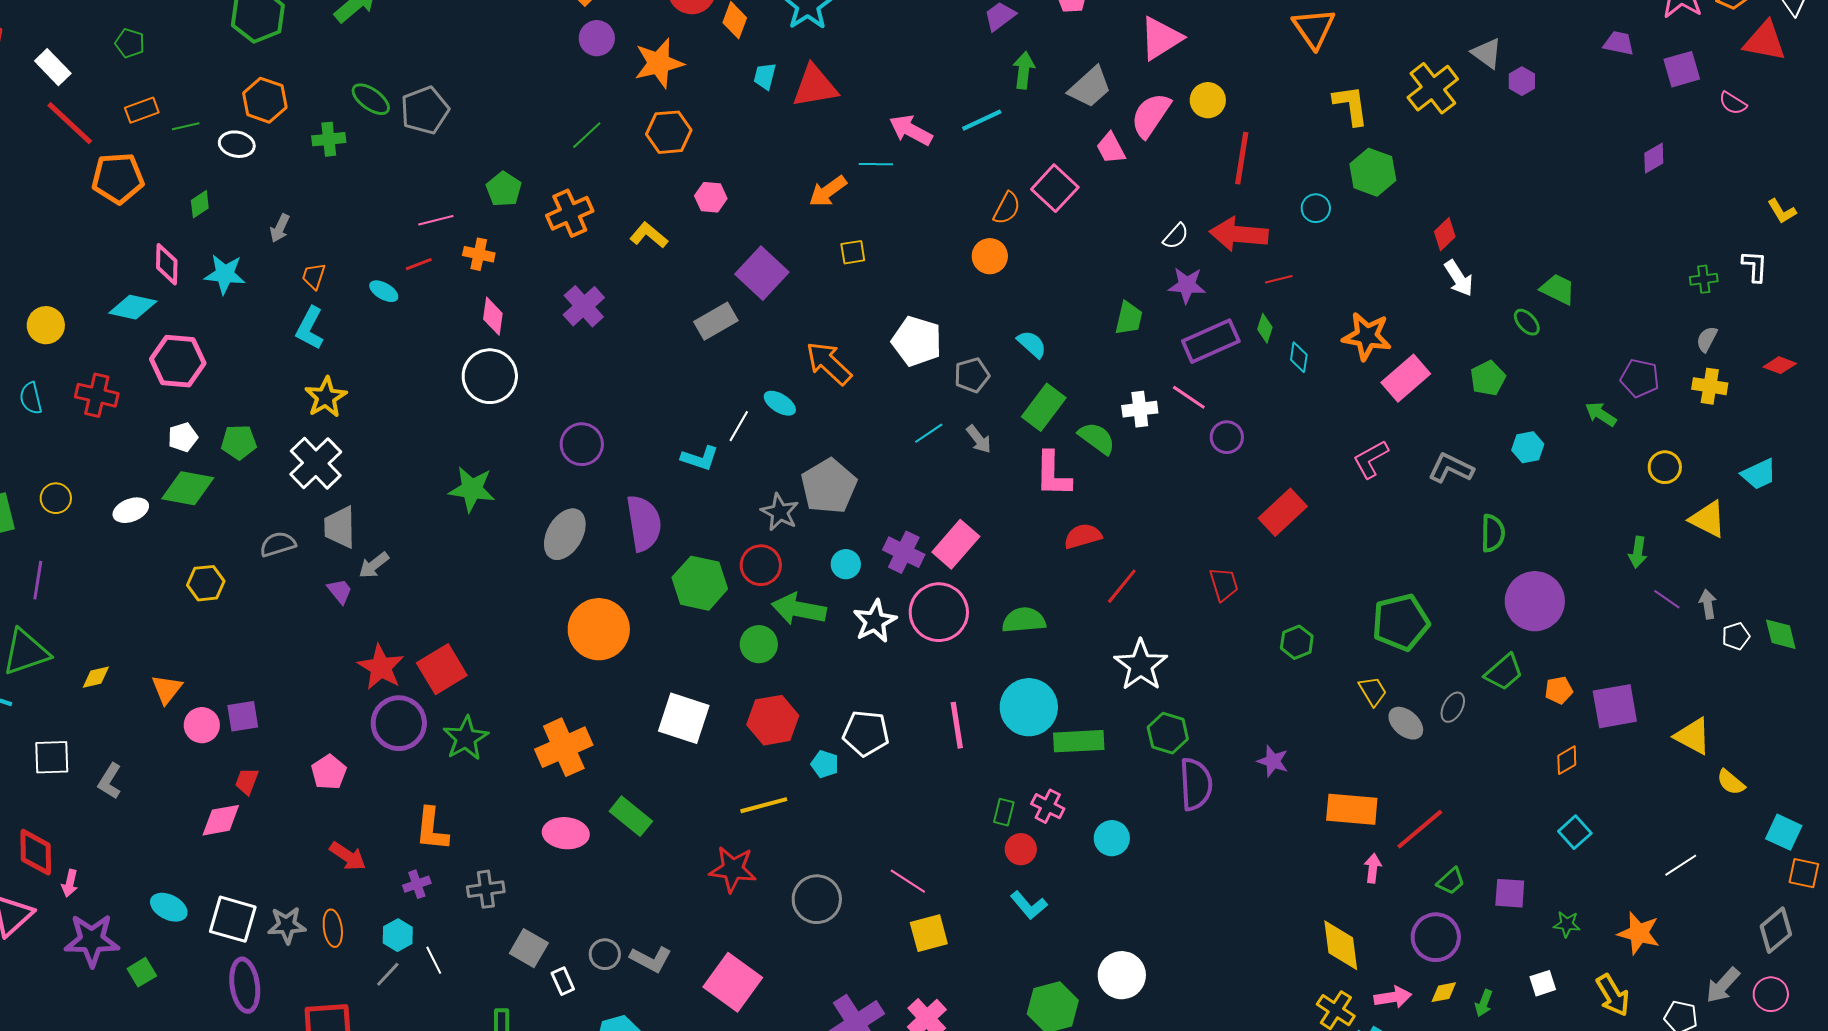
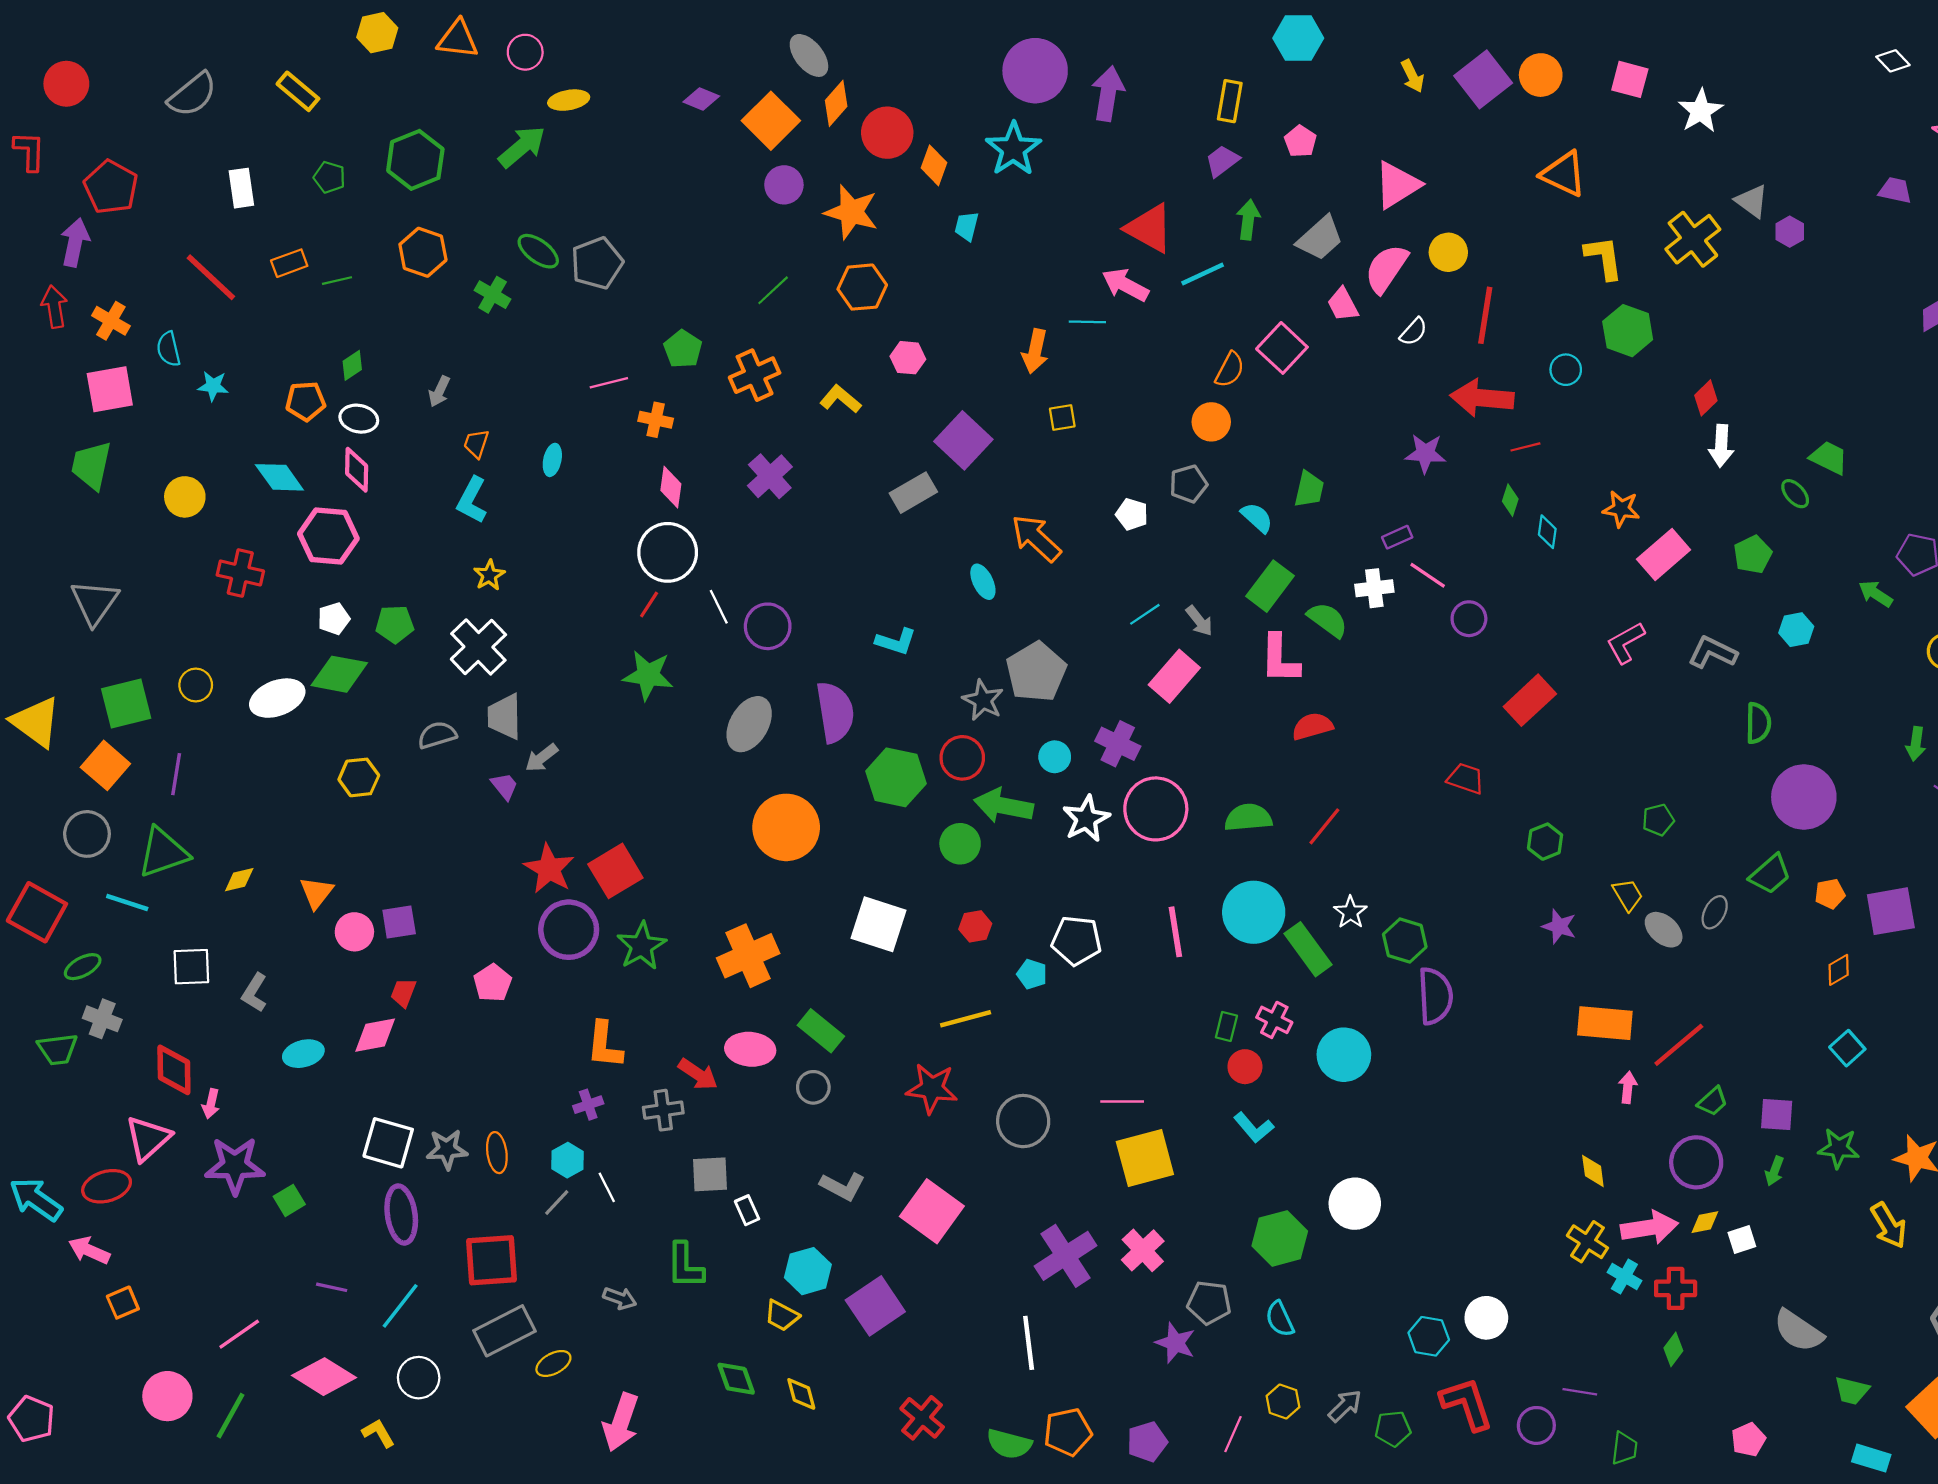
orange triangle: (1314, 28) -> (1564, 174), turned -30
green pentagon: (130, 43) -> (329, 177), moved
orange star: (659, 63) -> (851, 212), turned 30
white rectangle: (53, 67) -> (241, 188), moved, turned 36
red triangle: (815, 86) -> (1149, 228), moved, turned 39
green cross: (329, 139) -> (493, 295), turned 36
white ellipse: (237, 144) -> (359, 419), moved
orange pentagon: (118, 178) -> (306, 401), moved, size x0.7
orange arrow: (828, 191) -> (1035, 351), turned -42
white semicircle: (1176, 236) -> (1413, 332), moved
pink diamond: (167, 264) -> (357, 470), moved
red line: (419, 264) -> (649, 605), moved, turned -36
cyan star: (225, 274) -> (213, 386), moved, size x0.7
white arrow: (1459, 278) -> (1721, 446), turned 36
cyan ellipse: (384, 291) -> (552, 460), turned 72
cyan diamond: (133, 307) -> (279, 477), turned 42
green trapezoid: (1129, 318) -> (1309, 489), moved
orange star: (1367, 336) -> (1621, 509), size x0.7
white pentagon: (917, 341) -> (1132, 514), size x0.6
purple rectangle: (1211, 341) -> (1397, 537), moved, size x0.5
gray pentagon: (972, 375) -> (1188, 484), moved
yellow star: (326, 397) -> (489, 575), size x0.7
cyan semicircle: (31, 398) -> (169, 349), moved
cyan ellipse: (780, 403) -> (983, 582), turned 32
white line: (739, 426) -> (719, 607), moved, turned -56
white ellipse: (131, 510) -> (277, 698), size x1.4
pink rectangle: (956, 544) -> (1174, 676), moved
red trapezoid: (1224, 584) -> (1466, 779), turned -54
red line: (1122, 586) -> (1324, 826), moved
green pentagon: (1401, 622) -> (1658, 820), size x0.5
white star: (1141, 665) -> (1350, 912), moved, size x0.6
red hexagon: (773, 720) -> (975, 926), size x0.6
green rectangle: (1079, 741) -> (1308, 949), turned 57
purple star: (1273, 761) -> (1559, 926), moved
cyan circle: (1112, 838) -> (1344, 1055), size x1.4
red arrow: (348, 856) -> (698, 1074), moved
pink line: (908, 881) -> (1122, 1101), turned -33
cyan ellipse: (169, 907) -> (303, 1054), moved, turned -42
green star: (1567, 924) -> (1839, 1148), size x1.4
yellow square: (929, 933) -> (1145, 1158), size x1.4
yellow diamond: (1341, 945) -> (1593, 1171), size x0.6
gray square: (529, 948) -> (710, 1174), turned -33
gray circle: (605, 954) -> (813, 1087), moved
white square: (1543, 983) -> (1742, 1240), moved
pink arrow: (1393, 997) -> (1649, 1228), size x1.4
green arrow: (1484, 1003) -> (1774, 1171), moved

